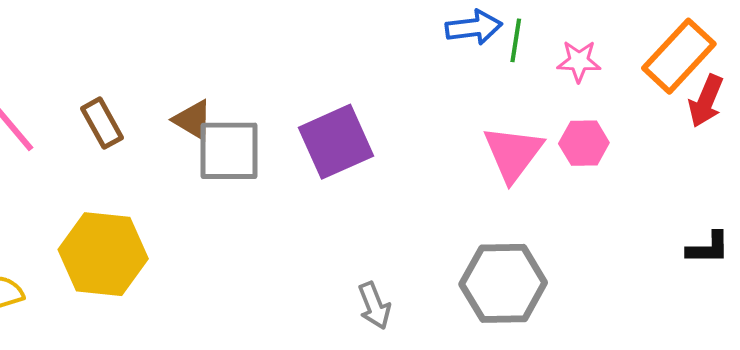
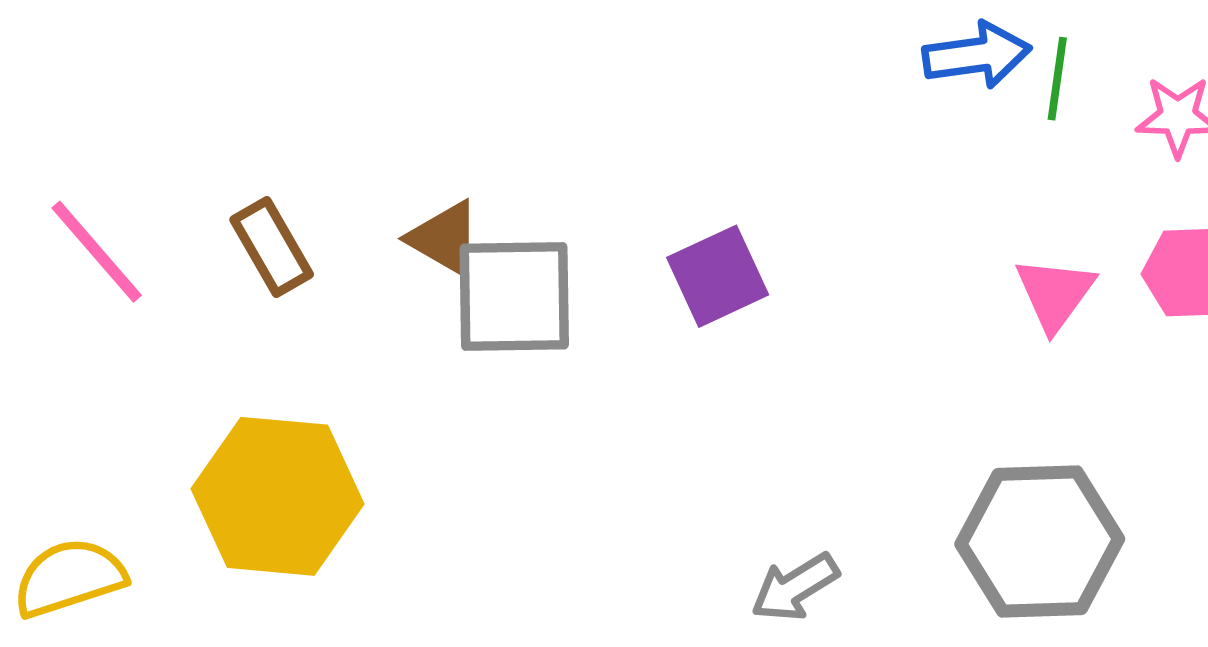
purple square: (336, 142) -> (718, 276), size x0.7
pink triangle: (513, 153) -> (1055, 294), size x0.7
gray arrow: (374, 306) -> (795, 587), turned 81

